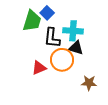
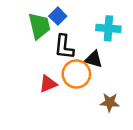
green trapezoid: (32, 21) -> (39, 26), turned -30
cyan cross: (73, 31) -> (108, 28), moved

